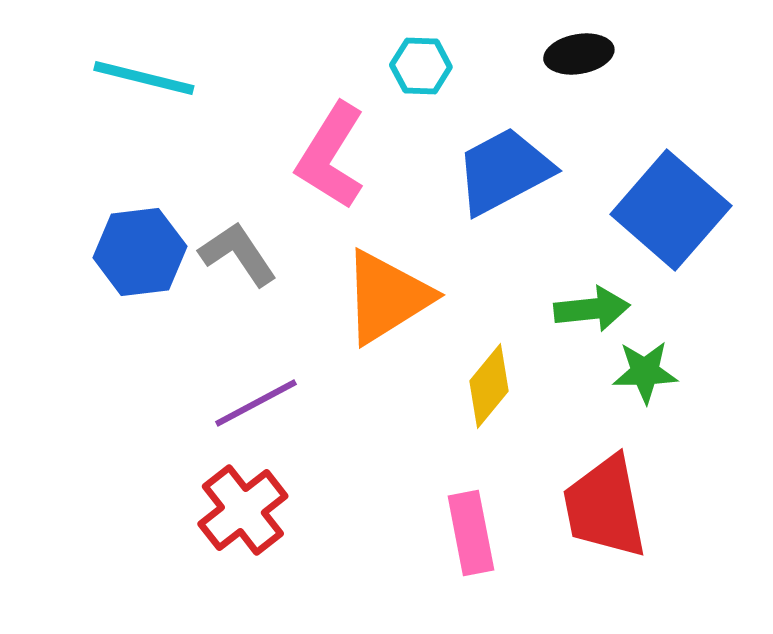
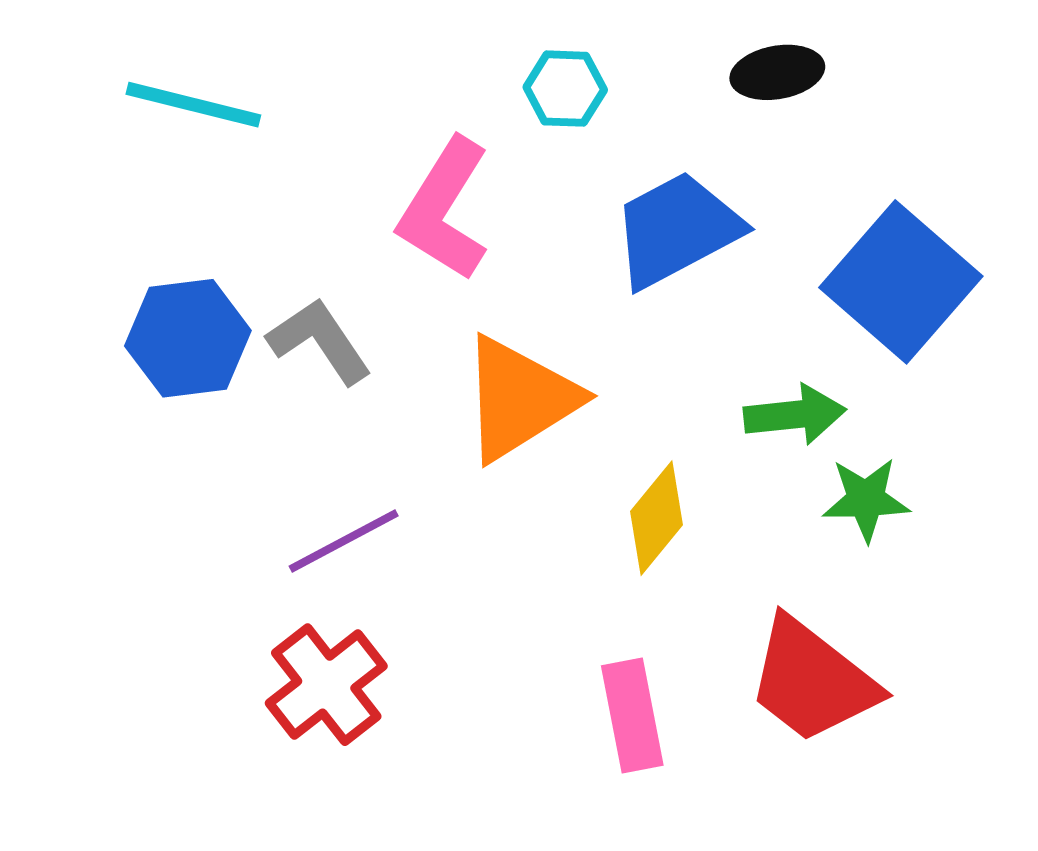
red trapezoid: (605, 507) -> (812, 681), turned -41

